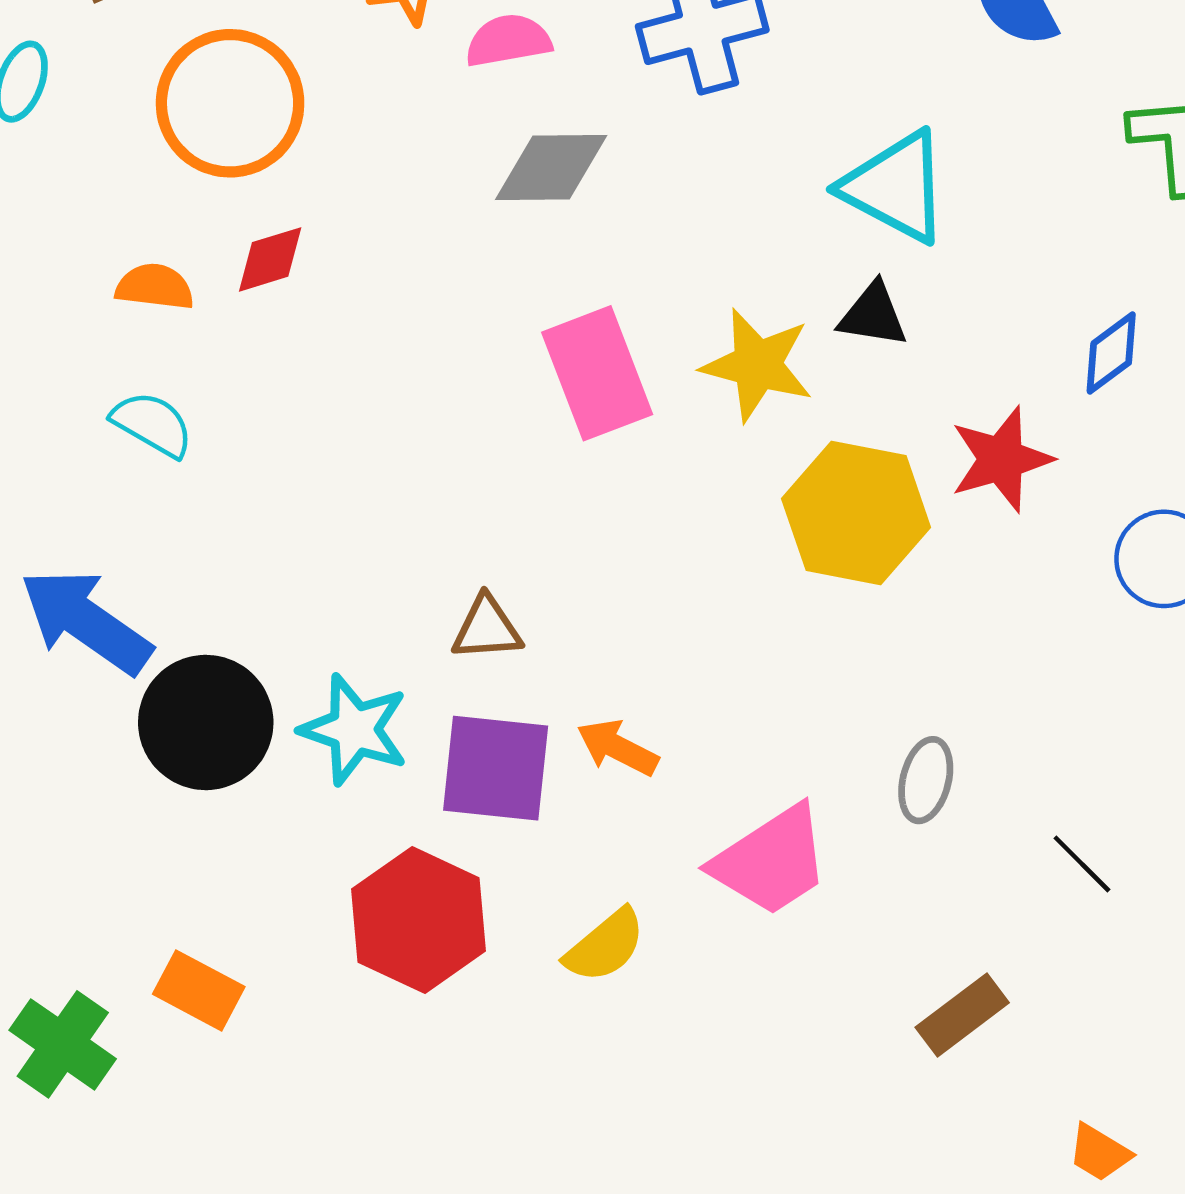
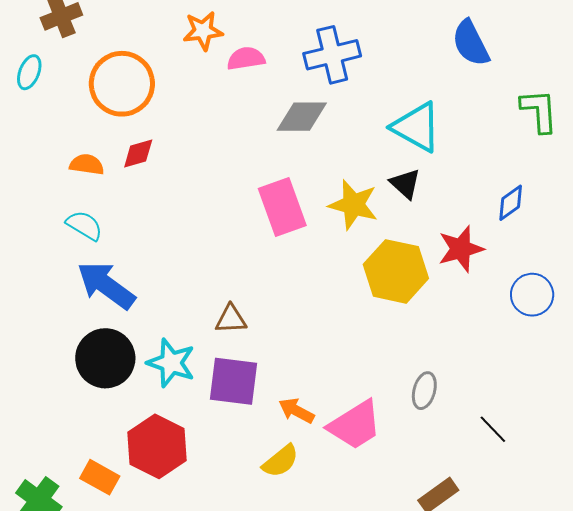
gray diamond: (551, 167) -> (302, 117), moved
black triangle: (873, 315) -> (405, 184), turned 32
blue arrow: (86, 621) -> (106, 285), moved
orange arrow: (618, 748) -> (296, 411), moved
red hexagon: (419, 920) -> (157, 446), moved

